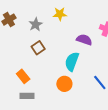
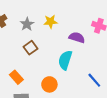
yellow star: (60, 14) -> (50, 22), moved
orange circle: (64, 84) -> (49, 84), moved

